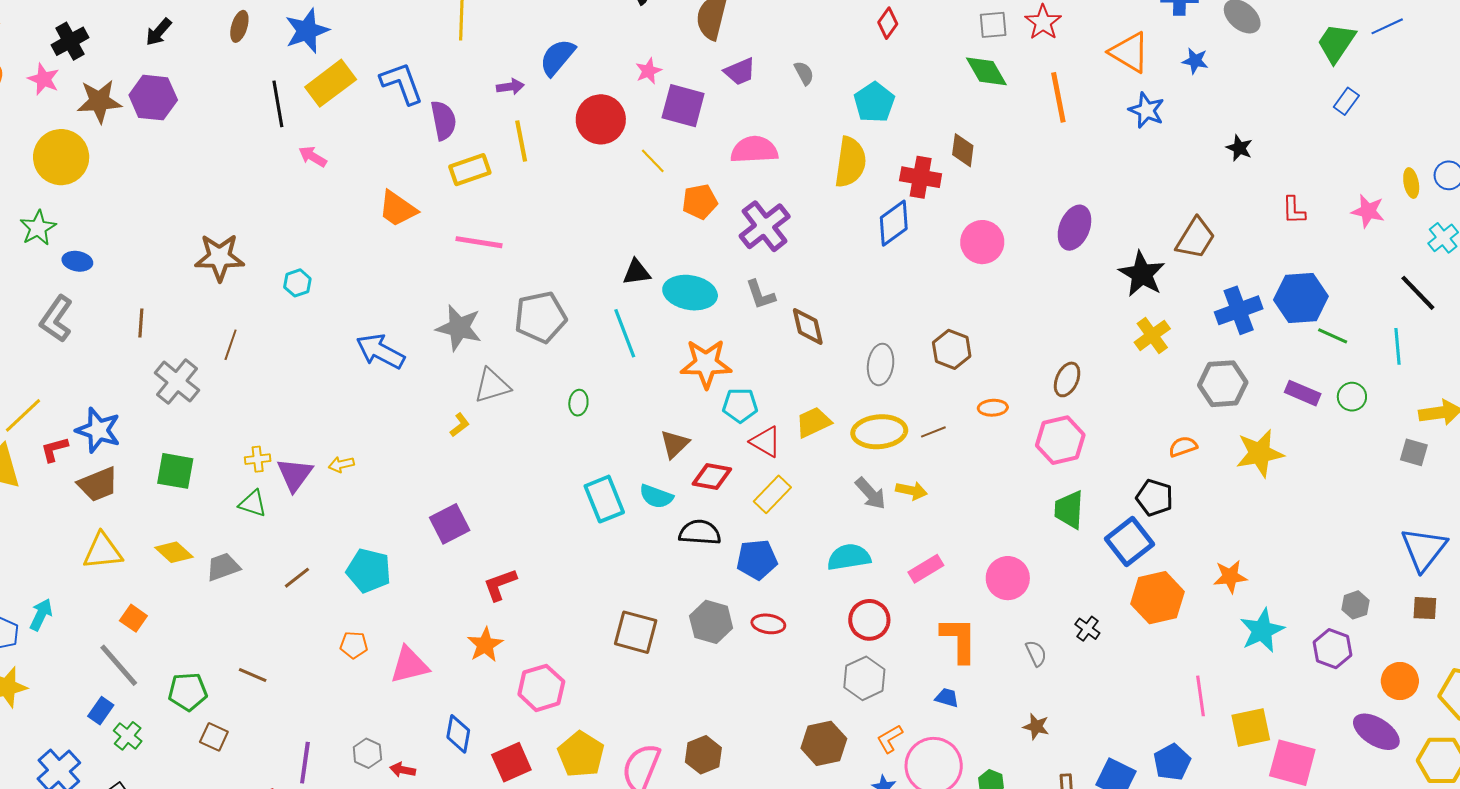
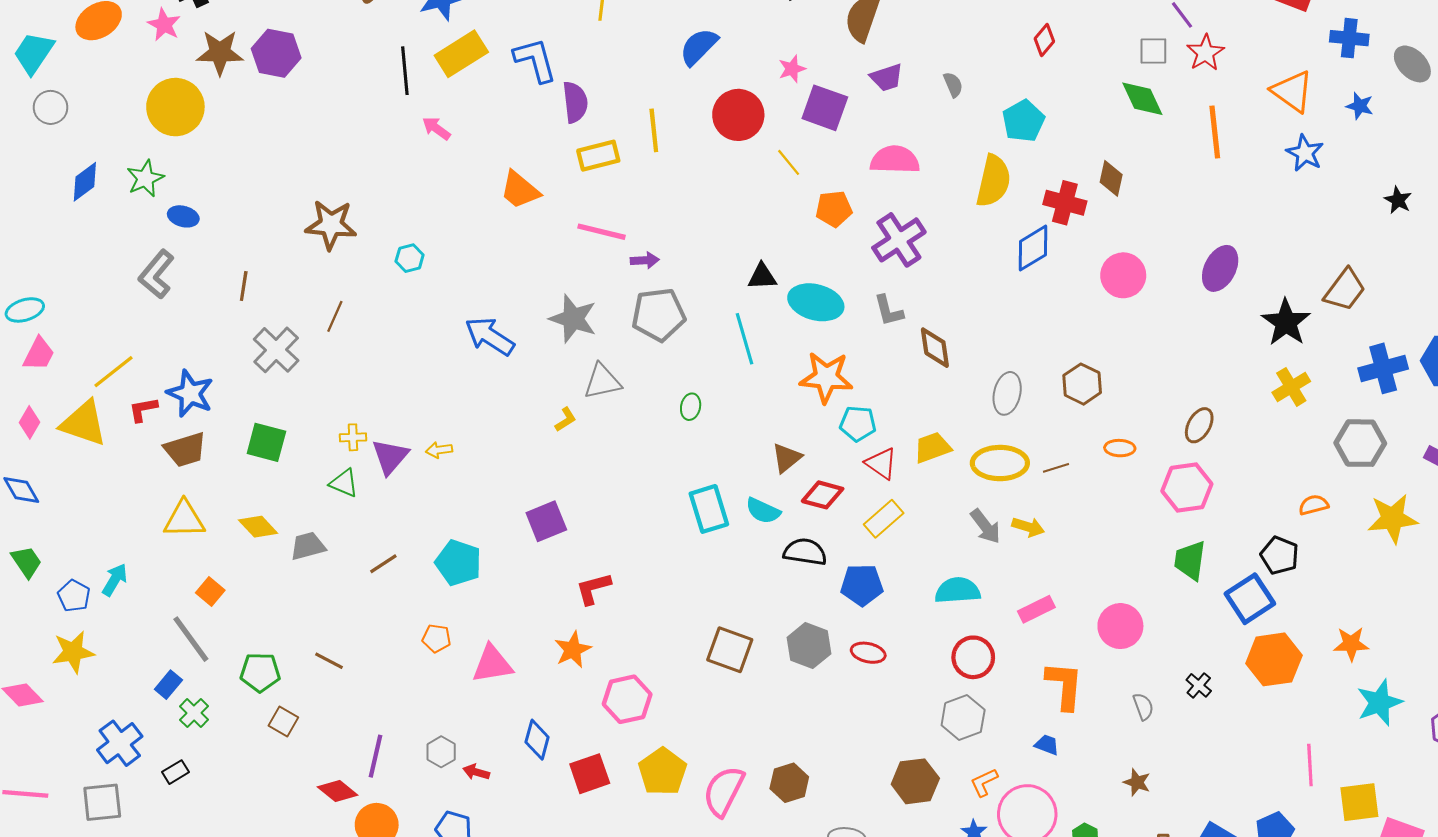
purple arrow: (510, 87) -> (645, 260), moved

